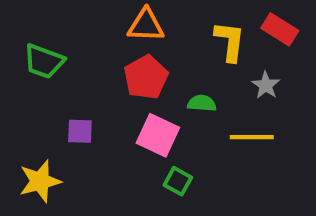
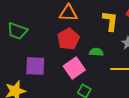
purple square: (80, 131) -> (35, 66), size x1.5
pink square: (158, 135) -> (74, 68), turned 30

